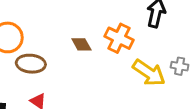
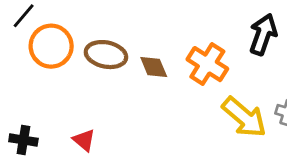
brown ellipse: (31, 64) -> (106, 55), moved

